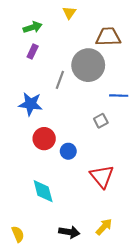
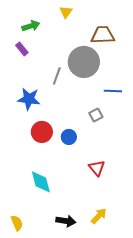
purple rectangle: (33, 51) -> (22, 49), moved, turned -64
blue circle: (68, 151) -> (69, 137), moved
red triangle: (102, 176) -> (97, 168), size x0.7

